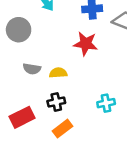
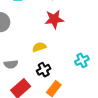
gray semicircle: (32, 69) -> (11, 64), moved

